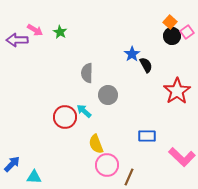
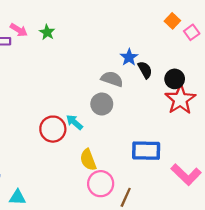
black circle: (172, 36) -> (175, 79), moved
gray semicircle: (87, 73) -> (112, 79), moved, turned 108
blue rectangle: (147, 136) -> (146, 151), size x1.4

